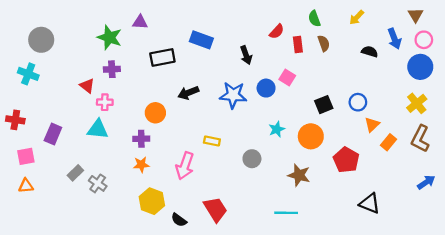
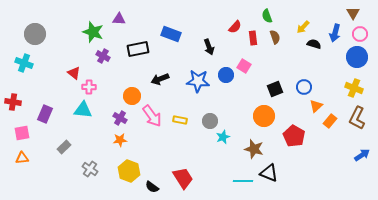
yellow arrow: (357, 17) -> (303, 27), moved
blue arrow: (394, 39) -> (335, 33), turned 36
purple cross: (112, 69) -> (103, 56), moved, turned 32
yellow cross: (417, 103) -> (354, 88), turned -30
cyan star: (277, 129) -> (223, 137), moved
purple cross: (141, 139) -> (120, 118), turned 32
gray circle: (252, 159) -> (210, 121), moved
pink arrow: (185, 166) -> (152, 116), moved, turned -55
gray cross: (98, 183) -> (90, 169), moved
black triangle: (370, 203) -> (269, 173), moved

